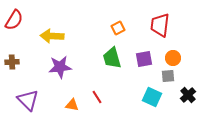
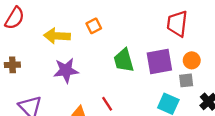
orange square: (118, 28) -> (94, 26), moved
purple square: (144, 59) -> (159, 61), size x1.4

